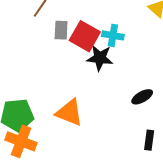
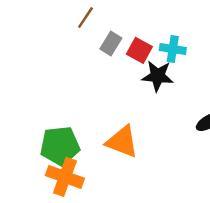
gray rectangle: (61, 30) -> (111, 43), turned 30
red square: (85, 36) -> (139, 50), size x0.7

